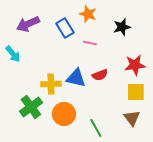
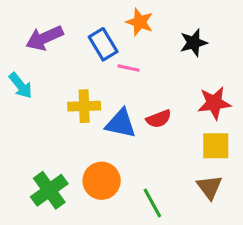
pink line: (90, 43) -> (129, 68), moved
yellow cross: (51, 84) -> (84, 106), moved
green cross: (31, 107) -> (49, 190), moved

